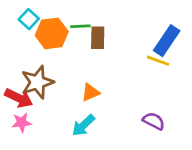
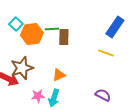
blue rectangle: (167, 41) -> (115, 27), moved
pink star: (22, 122) -> (38, 96), moved
cyan arrow: (83, 125) -> (54, 98), turned -30

